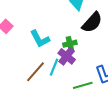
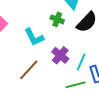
green cross: (70, 44) -> (57, 19), moved, turned 32
cyan line: (54, 67) -> (81, 62), moved

